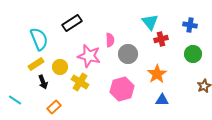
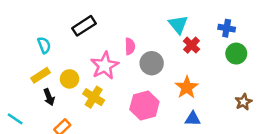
cyan semicircle: (39, 39) -> (44, 45), size x0.6
red cross: (161, 39) -> (192, 45), turned -32
green circle: (193, 54) -> (236, 54), moved
pink star: (89, 56) -> (105, 66), turned 30

